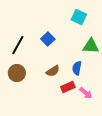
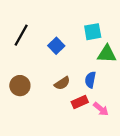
cyan square: (79, 17) -> (93, 32), moved, turned -35
black line: (18, 45) -> (21, 35), moved

